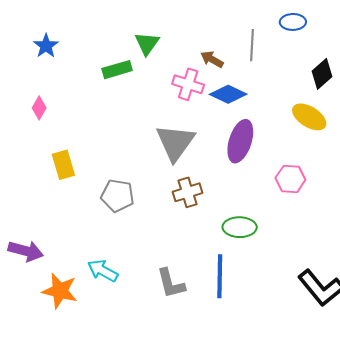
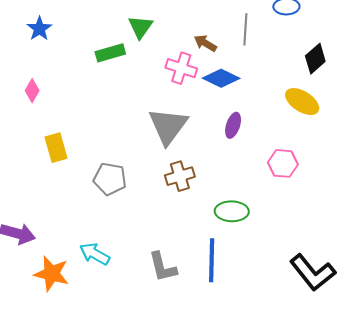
purple ellipse: (240, 141) -> (233, 125), size x0.6

